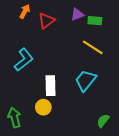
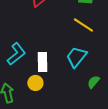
cyan L-shape: (24, 60) -> (16, 54), moved
green semicircle: (103, 121) -> (93, 82), moved

